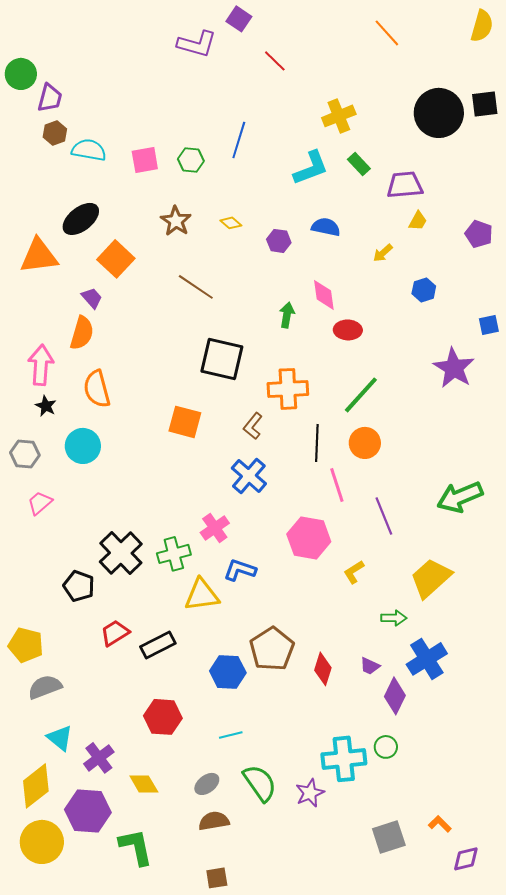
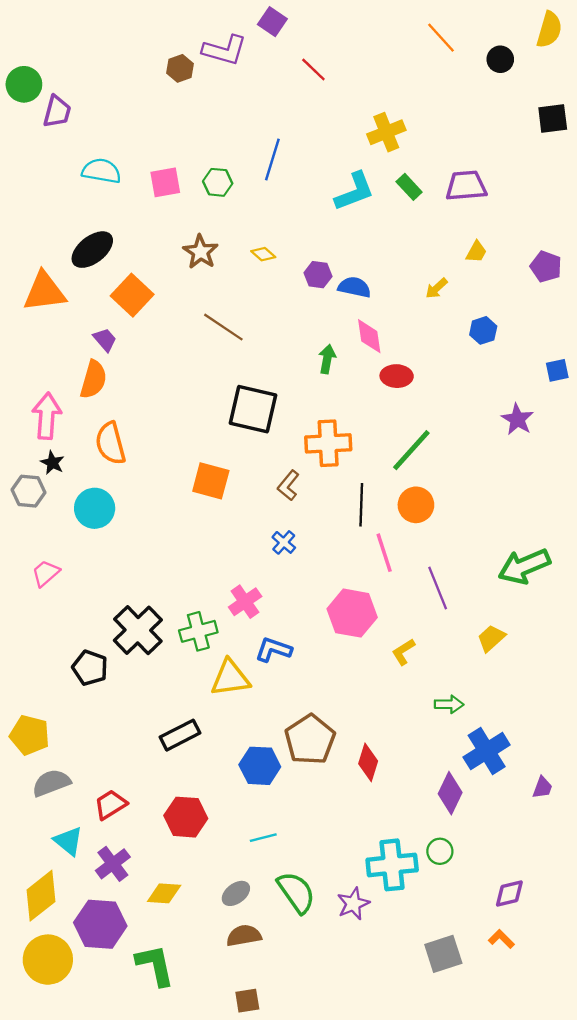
black circle: (439, 113) -> (500, 59), moved, size x0.5
brown hexagon: (55, 133) -> (180, 68), moved
purple trapezoid: (405, 185) -> (466, 186), moved
blue semicircle: (326, 227) -> (354, 287), moved
purple star: (454, 368) -> (517, 419), size x0.7
gray hexagon: (25, 454) -> (28, 491), moved
blue cross: (249, 476) -> (284, 542), size x0.6
yellow trapezoid: (431, 578) -> (491, 638), moved, size x0.6
red trapezoid: (115, 633) -> (111, 805), moved
purple trapezoid: (370, 666) -> (542, 787), moved, turned -95
yellow diamond: (144, 784) -> (164, 893), turned -56
purple diamond: (466, 859) -> (509, 893), moved

